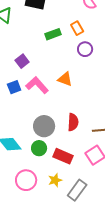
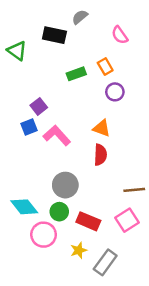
orange triangle: (65, 79) -> (102, 128), moved
blue square: (14, 87) -> (29, 127), moved
red semicircle: (73, 122) -> (100, 155), moved
pink circle: (26, 180) -> (44, 235), moved

